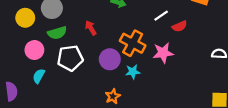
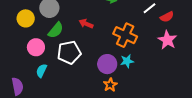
red arrow: (91, 28) -> (86, 24), turned -32
green semicircle: (57, 33) -> (56, 30), turned -30
pink star: (163, 53) -> (167, 40), moved, turned -30
purple circle: (110, 59) -> (107, 64), moved

